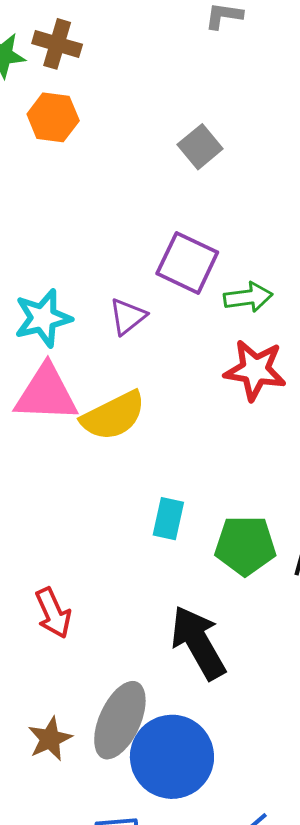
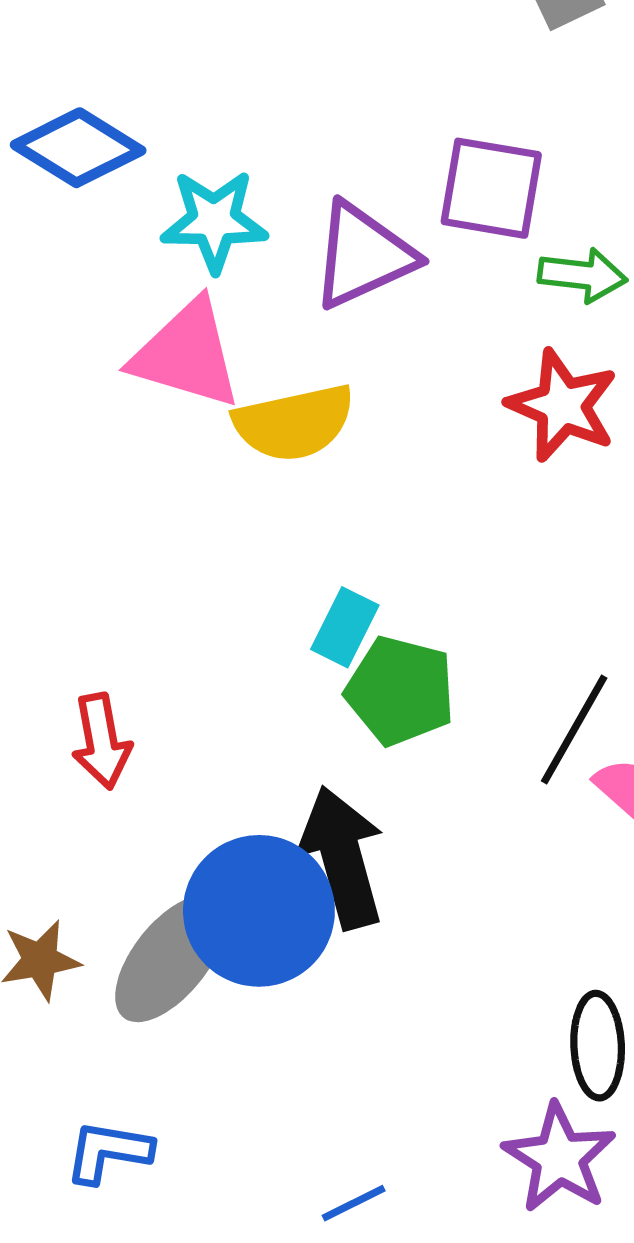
purple square: (187, 263) -> (491, 188), turned -30
purple triangle: (128, 316) -> (363, 255), size x1.6
green pentagon: (245, 545) -> (400, 691), moved
blue circle: (172, 757) -> (259, 911), moved

